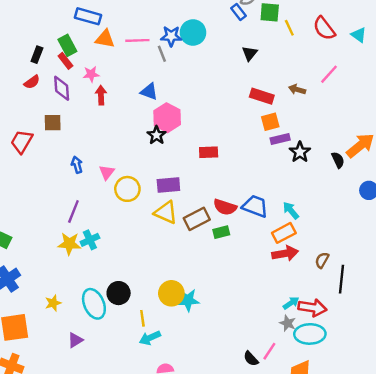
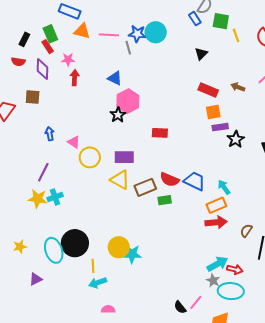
red semicircle: (32, 82) -> (18, 62), turned 40
pink triangle: (107, 172) -> (74, 142), turned -40
black circle: (119, 293) -> (75, 243), size x1.4
cyan arrow: (291, 303) -> (217, 264), size x1.5
red arrow: (312, 308) -> (235, 269), size x0.7

